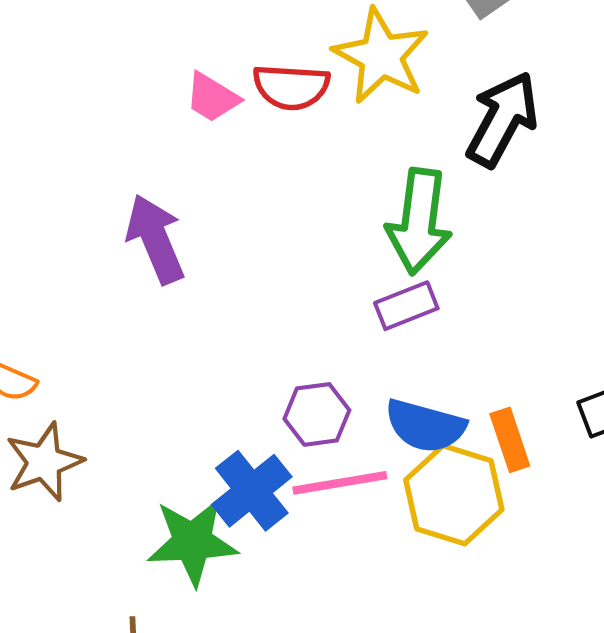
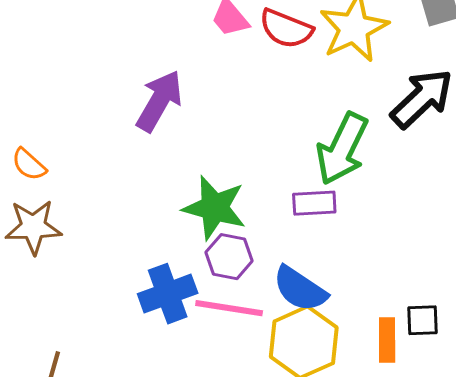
purple arrow: (155, 239) -> (159, 101), turned 34
orange rectangle: (510, 440) -> (387, 340), moved
green star: (192, 542) -> (214, 208), moved

